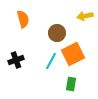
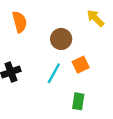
yellow arrow: (85, 16) -> (95, 18), turned 56
orange square: (73, 54) -> (81, 65), size x0.6

